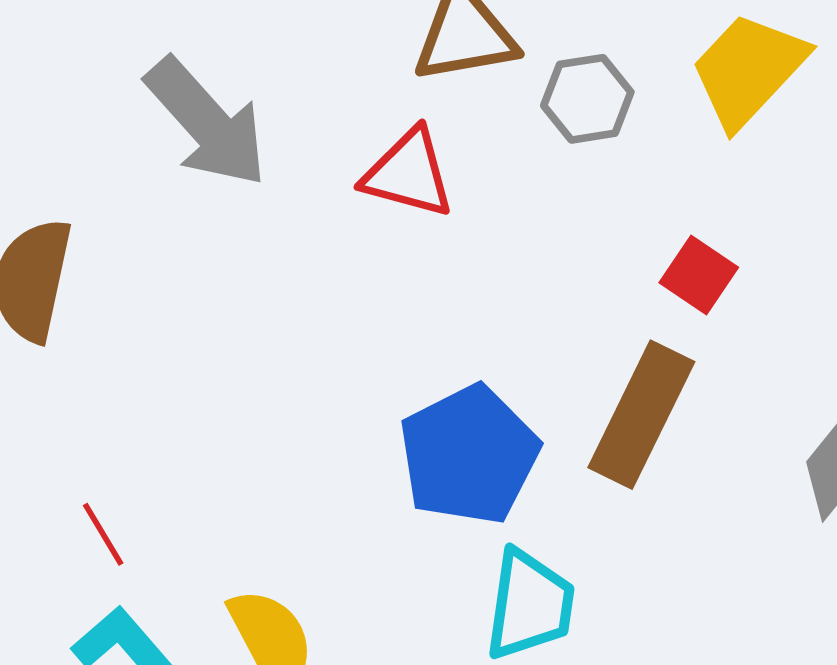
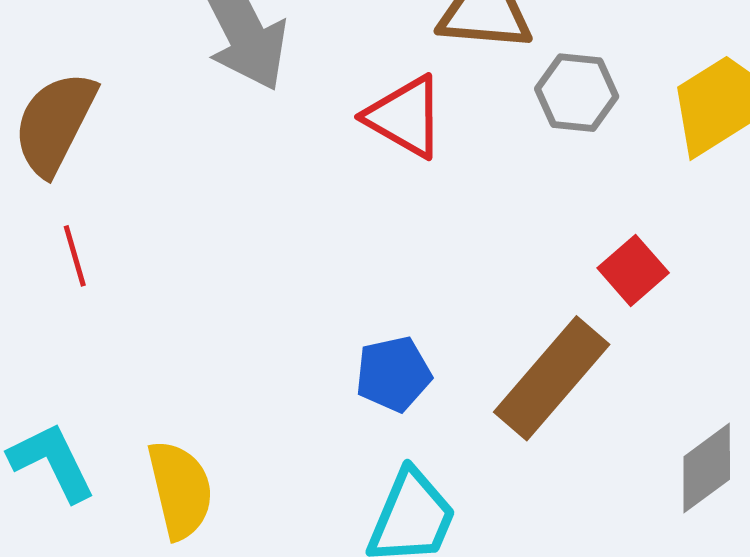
blue pentagon: (469, 455) -> (393, 374), size x0.6
red line: (103, 534) -> (75, 256), moved

